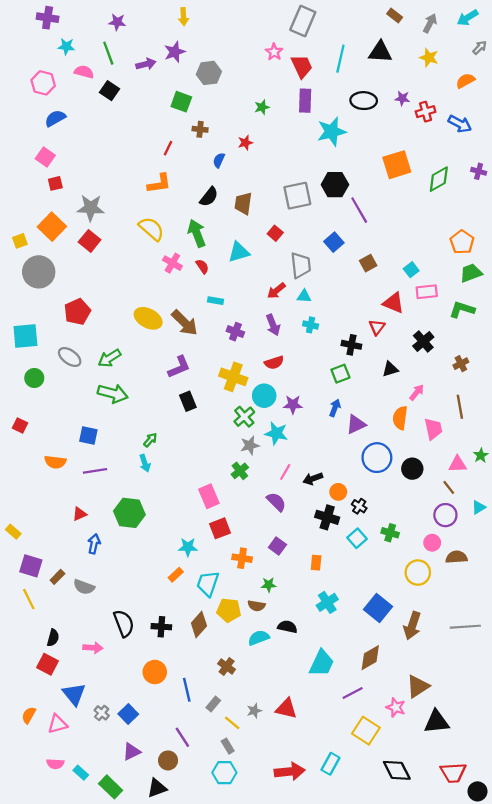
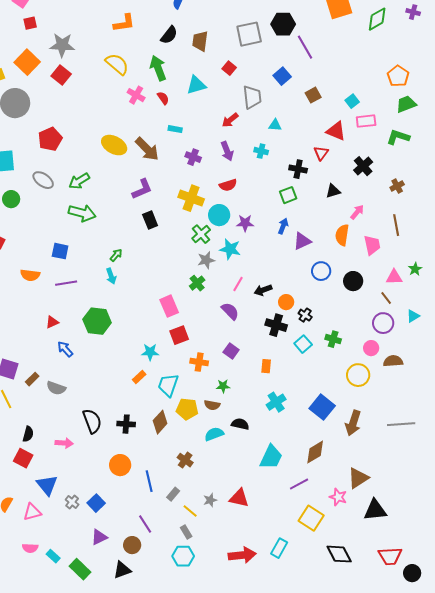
cyan triangle: (304, 296) -> (275, 125), moved
blue circle: (377, 458) -> (321, 271), size x0.7
blue arrow: (94, 544) -> (65, 349), turned -54

